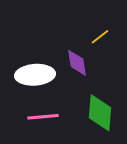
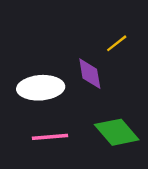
green diamond: (100, 113) -> (117, 132), turned -45

